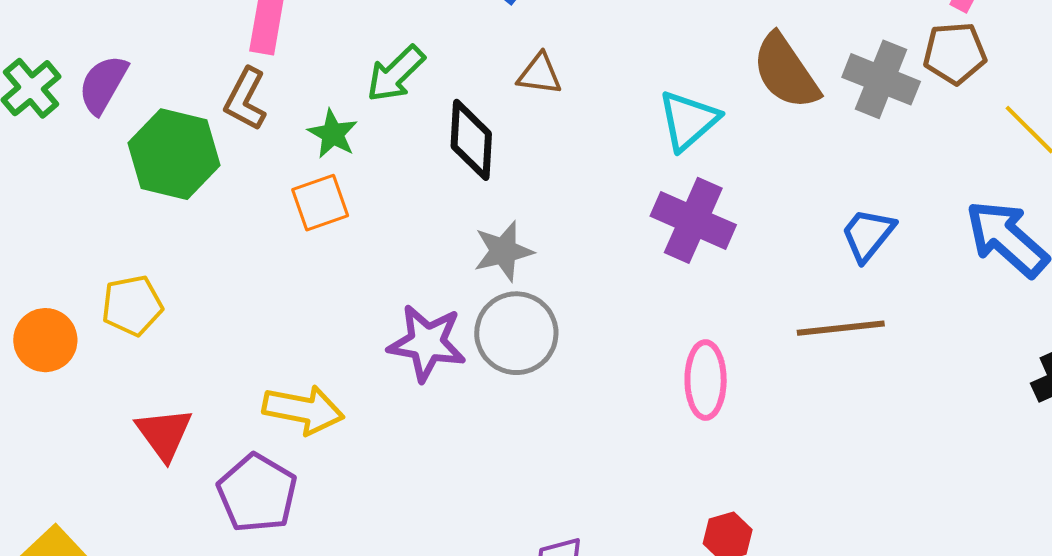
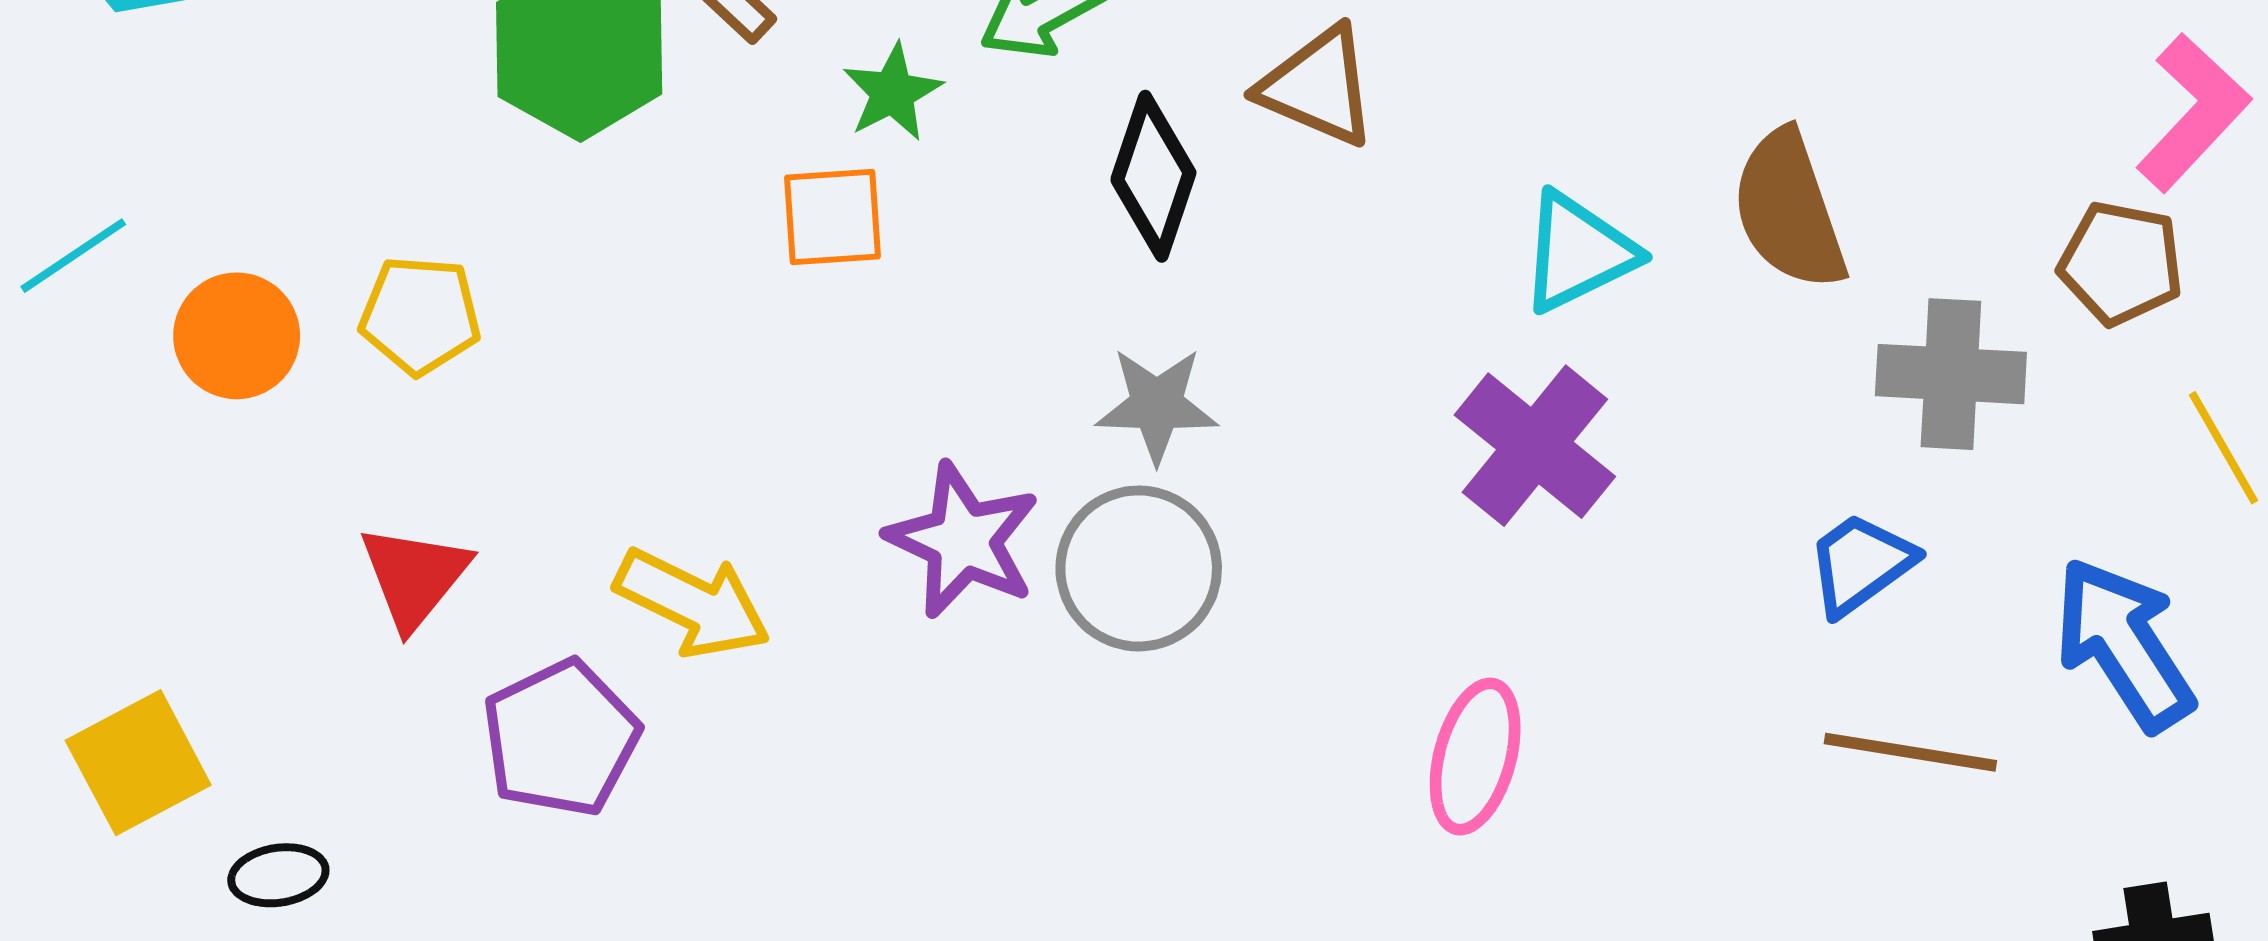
brown triangle: (540, 74) -> (1318, 86), size x1.4
gray cross: (881, 79) -> (1951, 374), moved, turned -34
brown line: (841, 328) -> (1910, 752), moved

